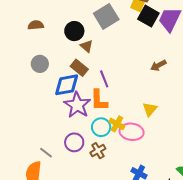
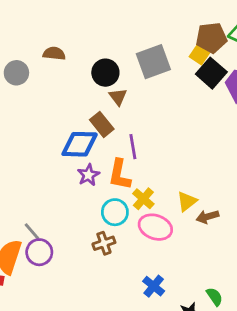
gray circle: (40, 64) -> (16, 73), moved
brown arrow: (158, 65) -> (208, 217), moved
purple star: (77, 105) -> (88, 175), size x0.6
yellow cross: (117, 124) -> (143, 199), moved
purple circle: (74, 142) -> (39, 252), moved

